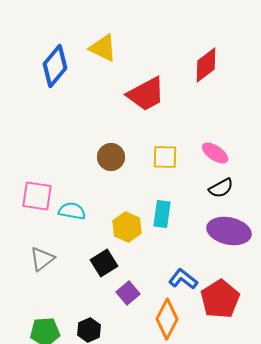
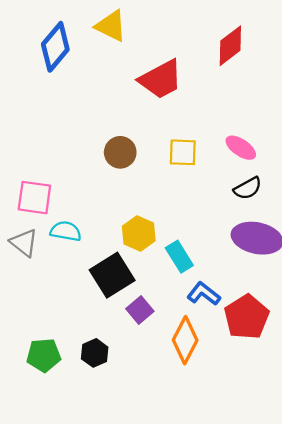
cyan semicircle: (72, 211) -> (66, 231), moved
cyan rectangle: (162, 214) -> (179, 257), moved, turned -40
gray triangle: (42, 259) -> (24, 243), moved, turned -44
black square: (104, 263) -> (112, 275), size x1.4

